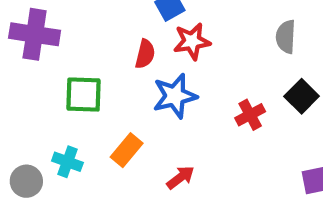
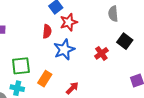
green square: (84, 95) -> (21, 66), moved

